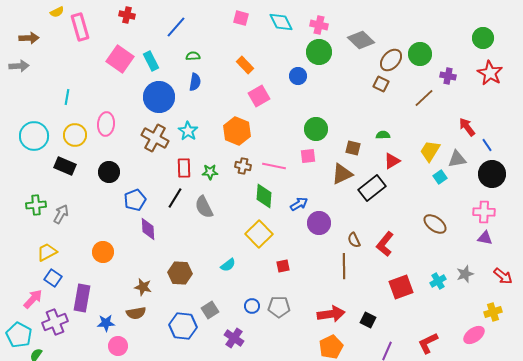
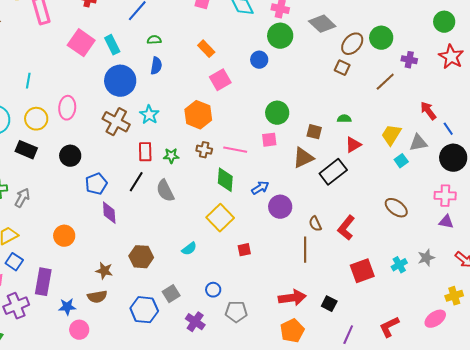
gray pentagon: (279, 307) -> (236, 312), moved

